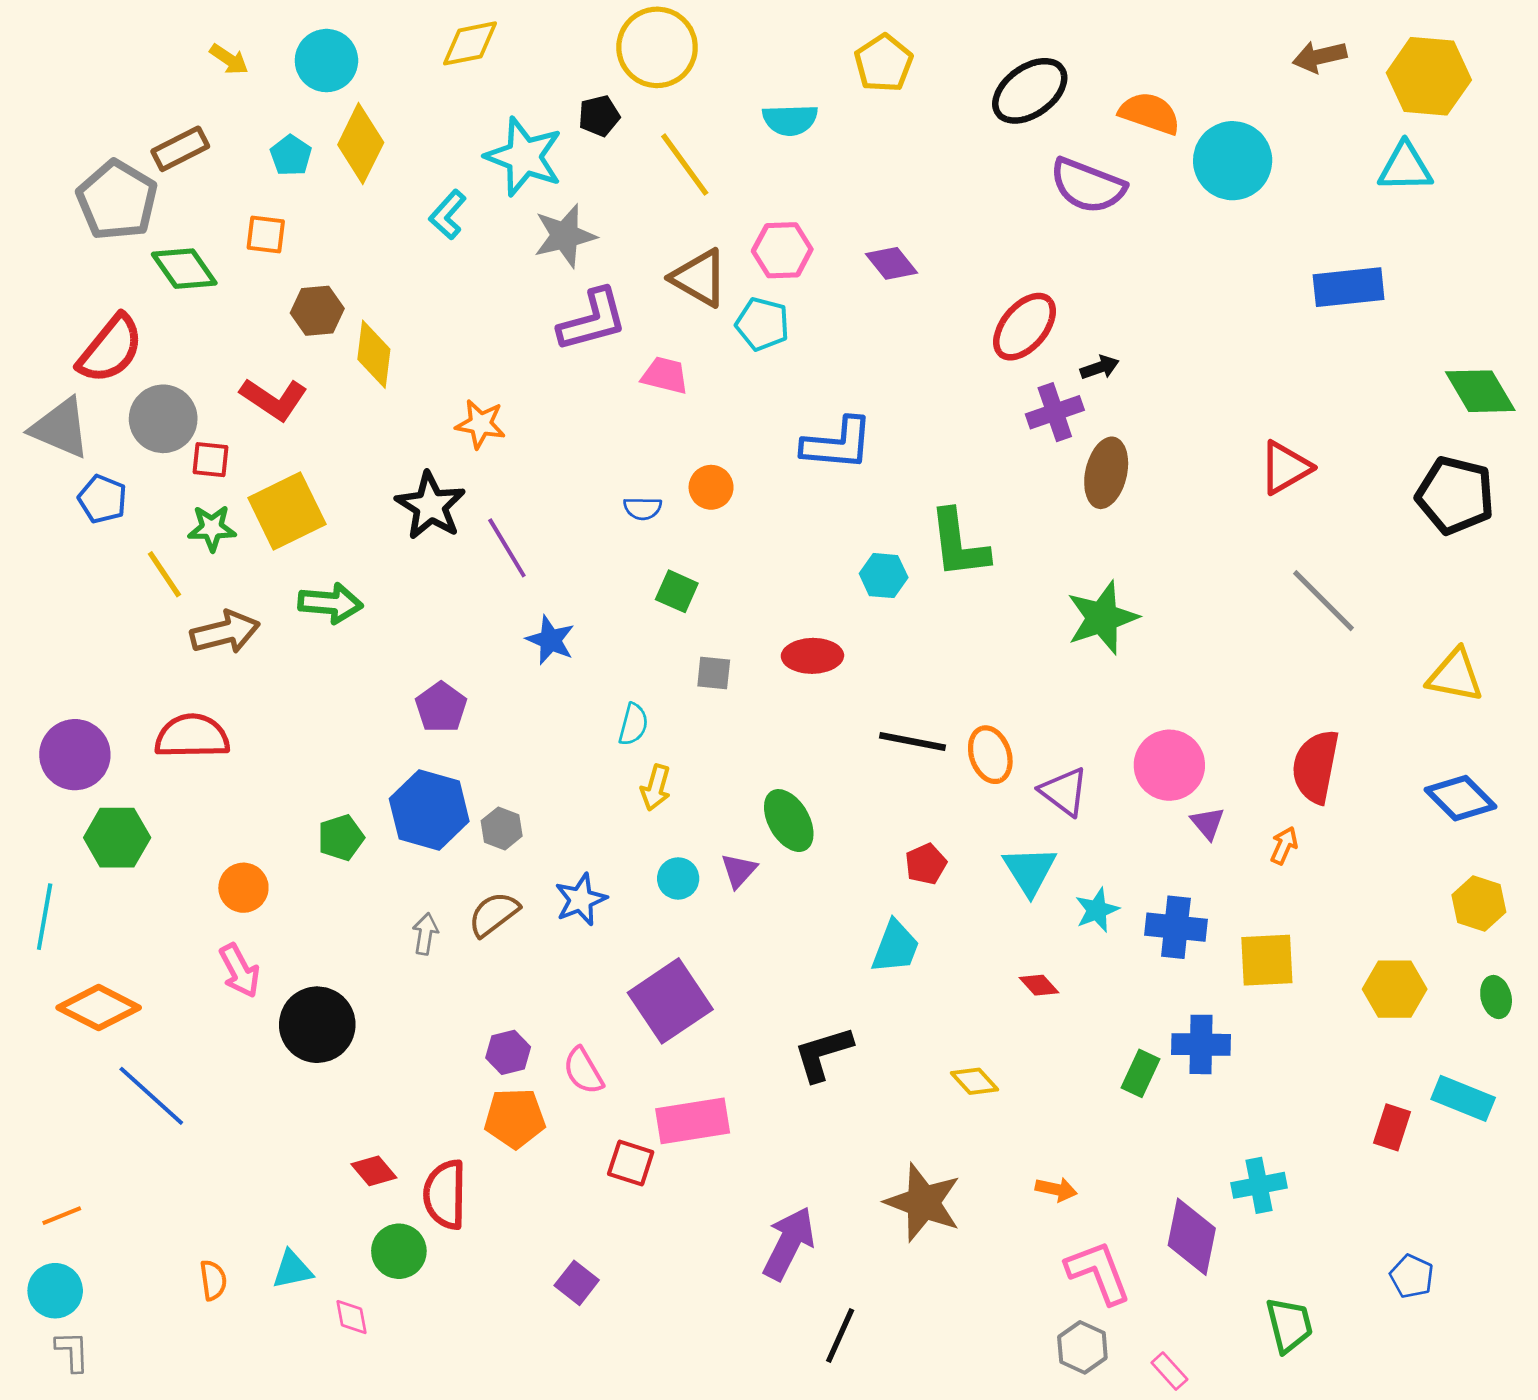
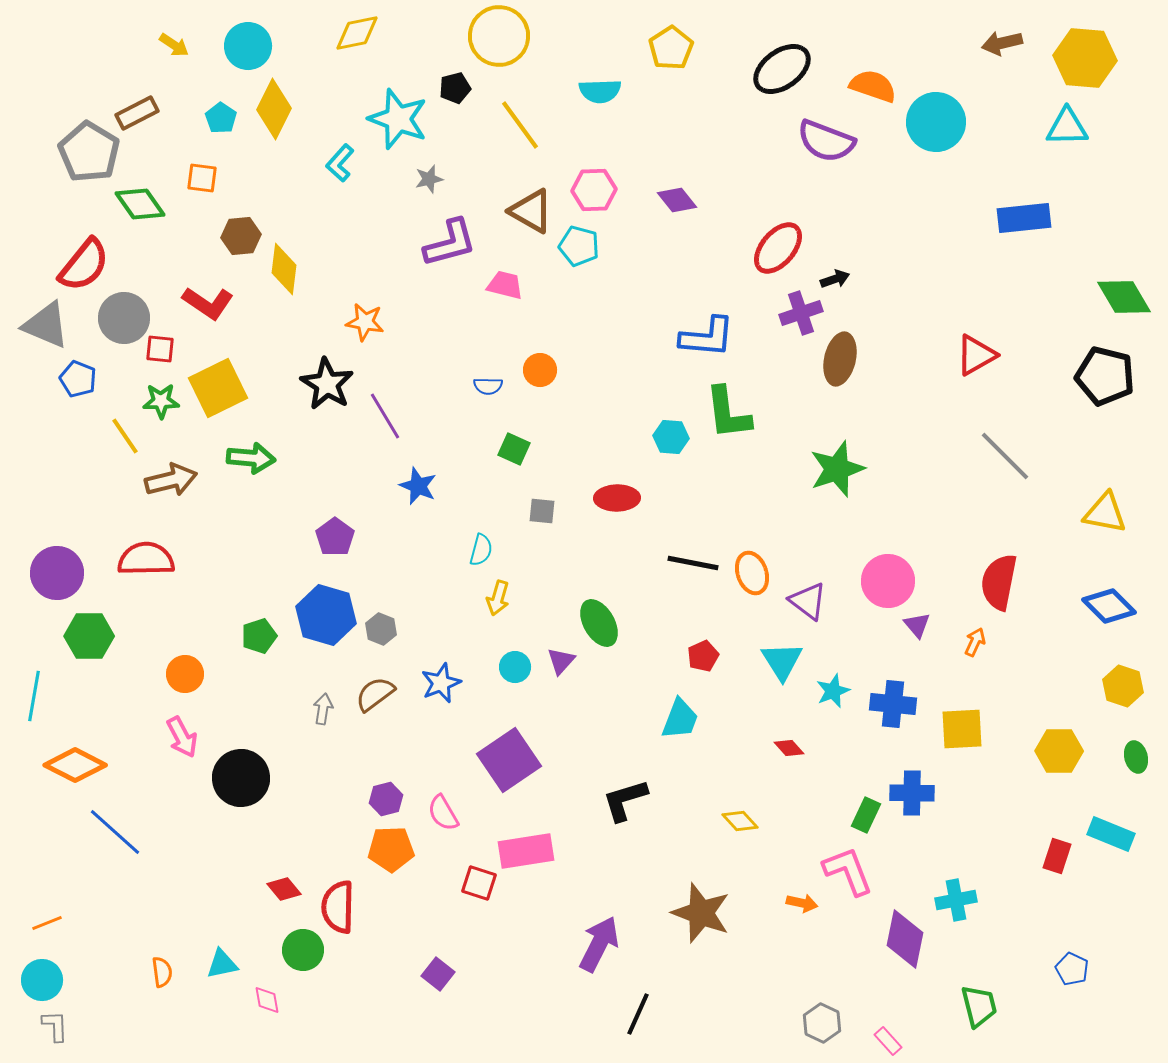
gray star: (565, 236) -> (429, 179), size x0.6
blue L-shape: (837, 444) -> (707, 337), moved
pink L-shape: (1098, 1272) -> (848, 871), moved

